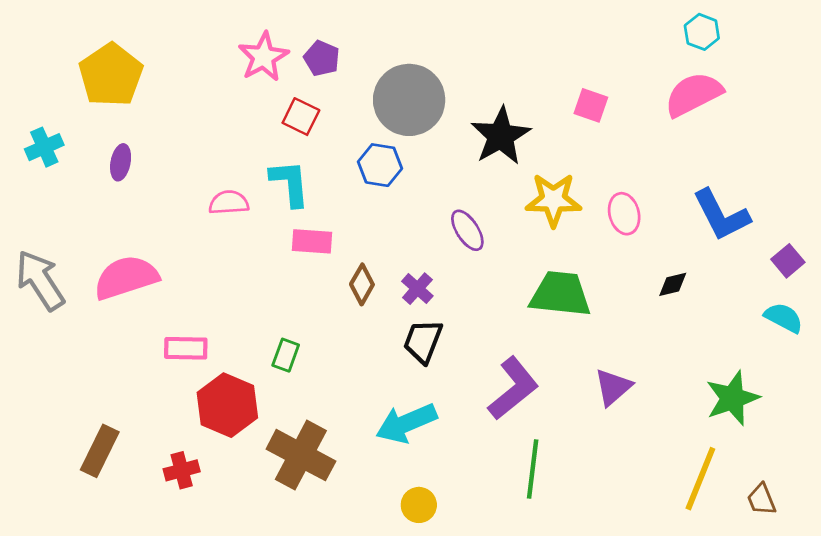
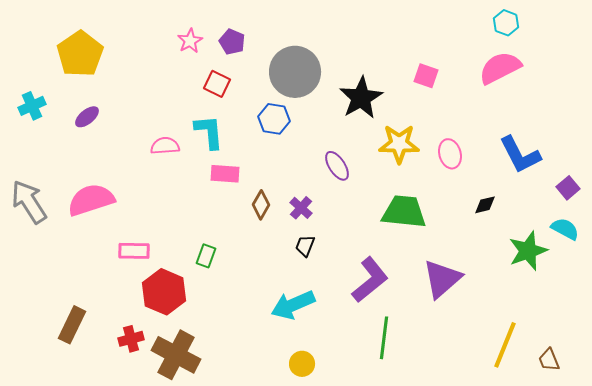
pink star: (263, 57) -> (190, 41), size x0.7
purple ellipse: (121, 162) -> (87, 117), turned 40
black trapezoid: (423, 341) -> (305, 246), size x0.7
purple triangle: (613, 387) -> (442, 279), size x1.4
green star: (732, 398) -> (528, 251), moved
brown cross: (301, 455) -> (176, 355), moved

